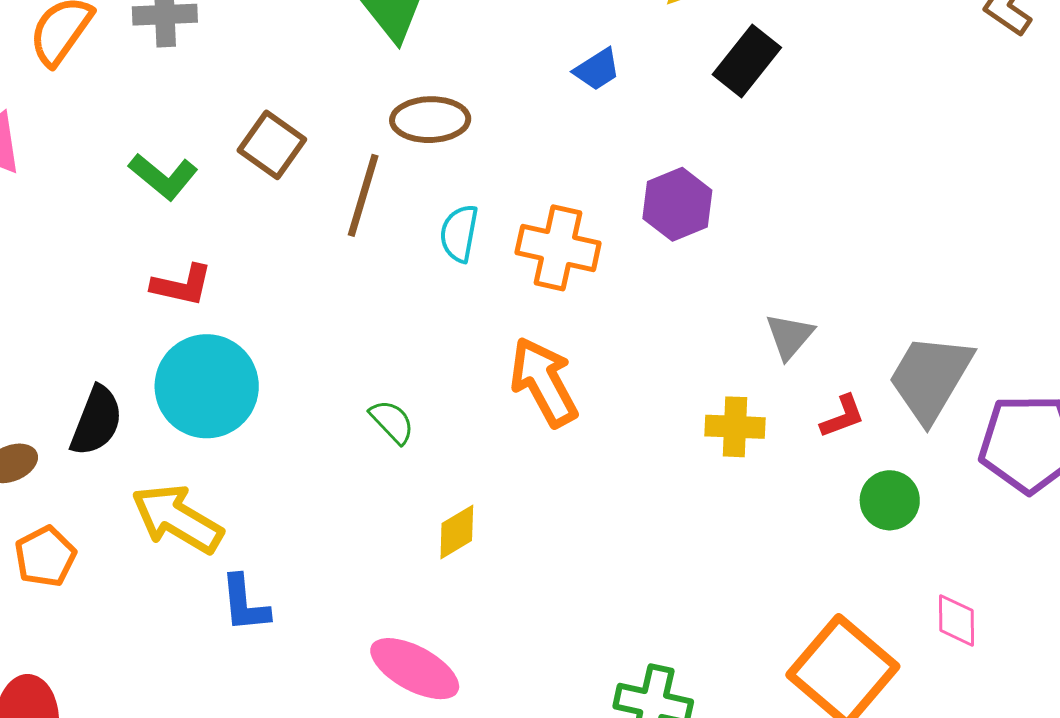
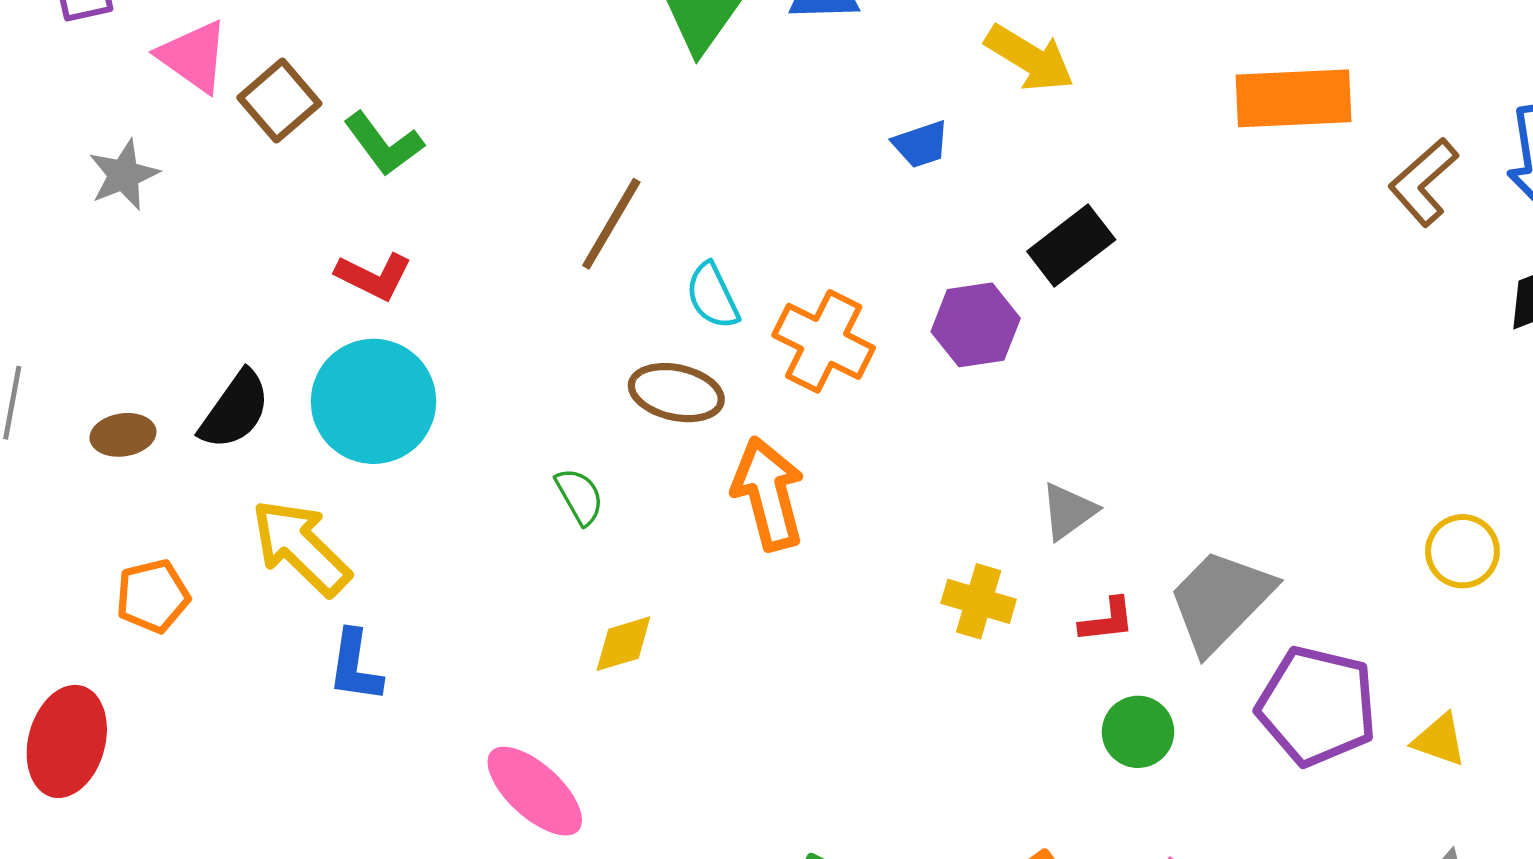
black rectangle: (747, 61) -> (1071, 245), moved
brown ellipse: (430, 120) -> (676, 393), moved
brown square: (272, 145) -> (279, 101), moved
cyan semicircle: (459, 233) -> (712, 296), turned -50
orange pentagon: (45, 557) -> (153, 596), moved

